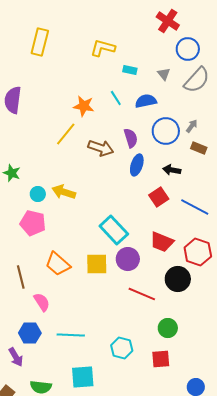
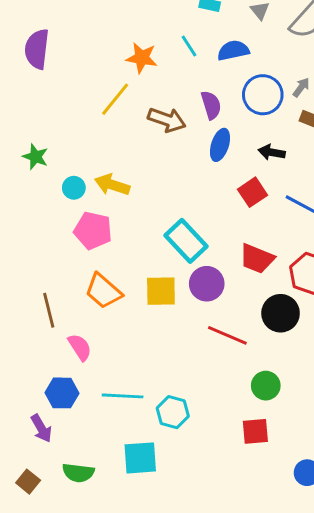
pink pentagon: (33, 223) -> (93, 231), moved
cyan hexagon: (122, 348) -> (173, 412), moved

